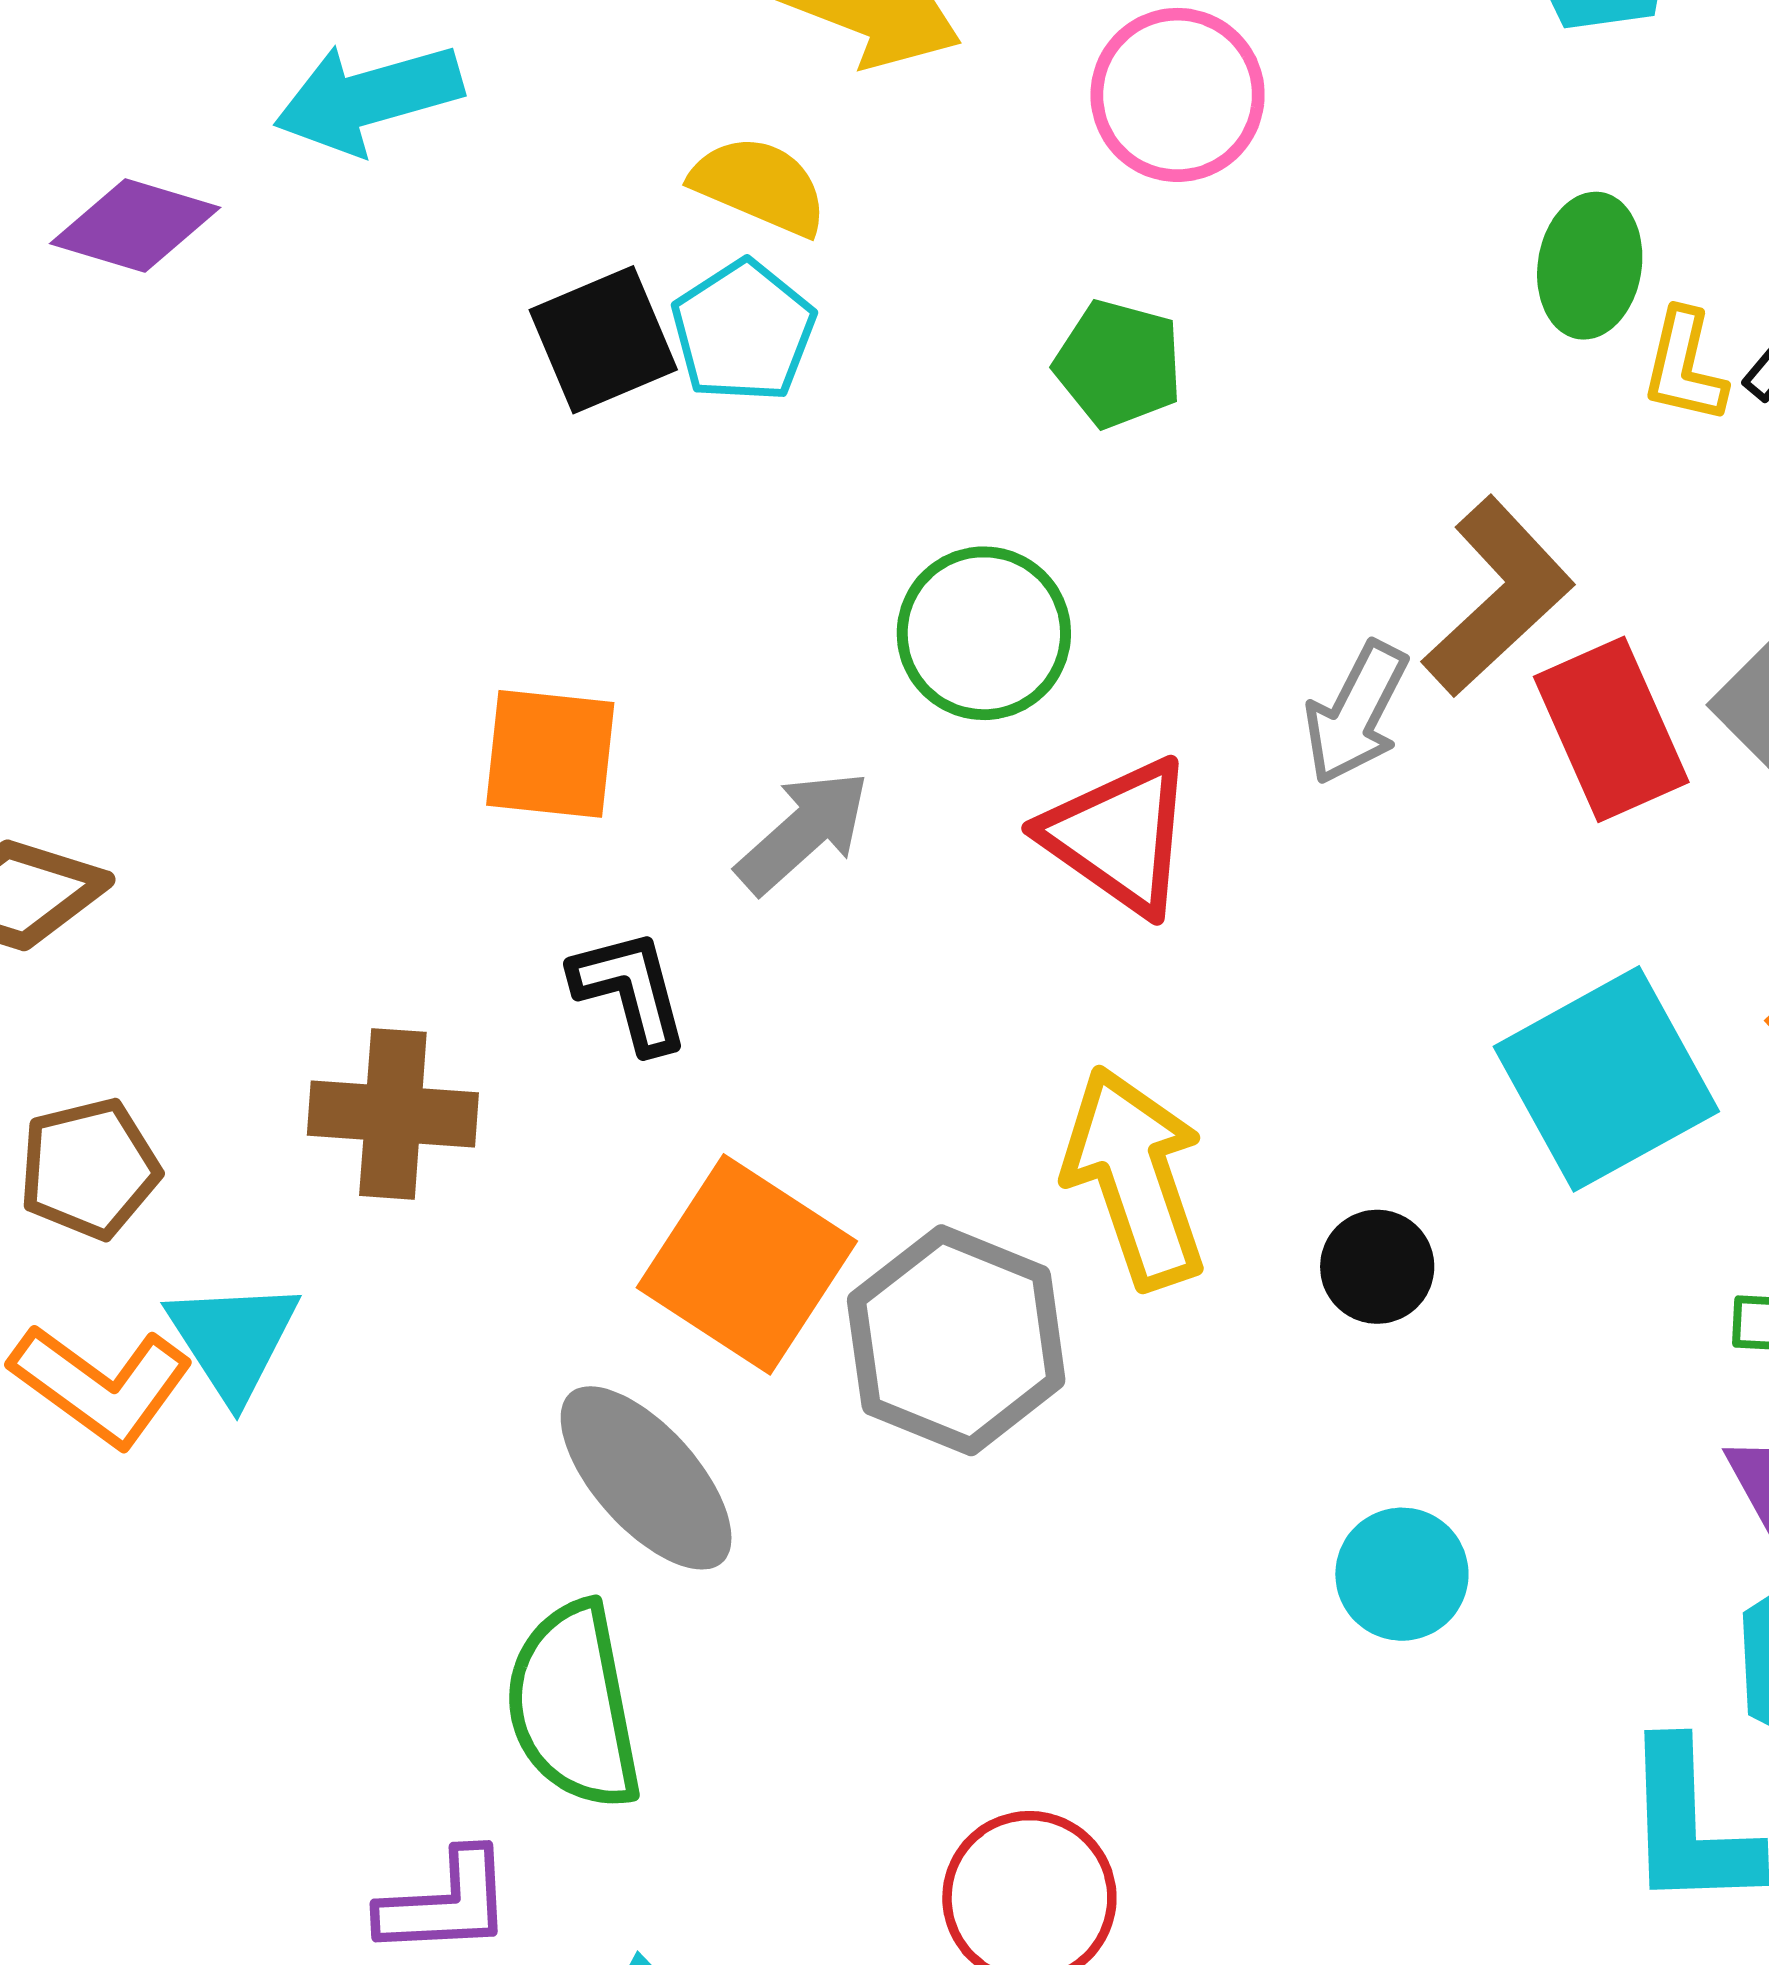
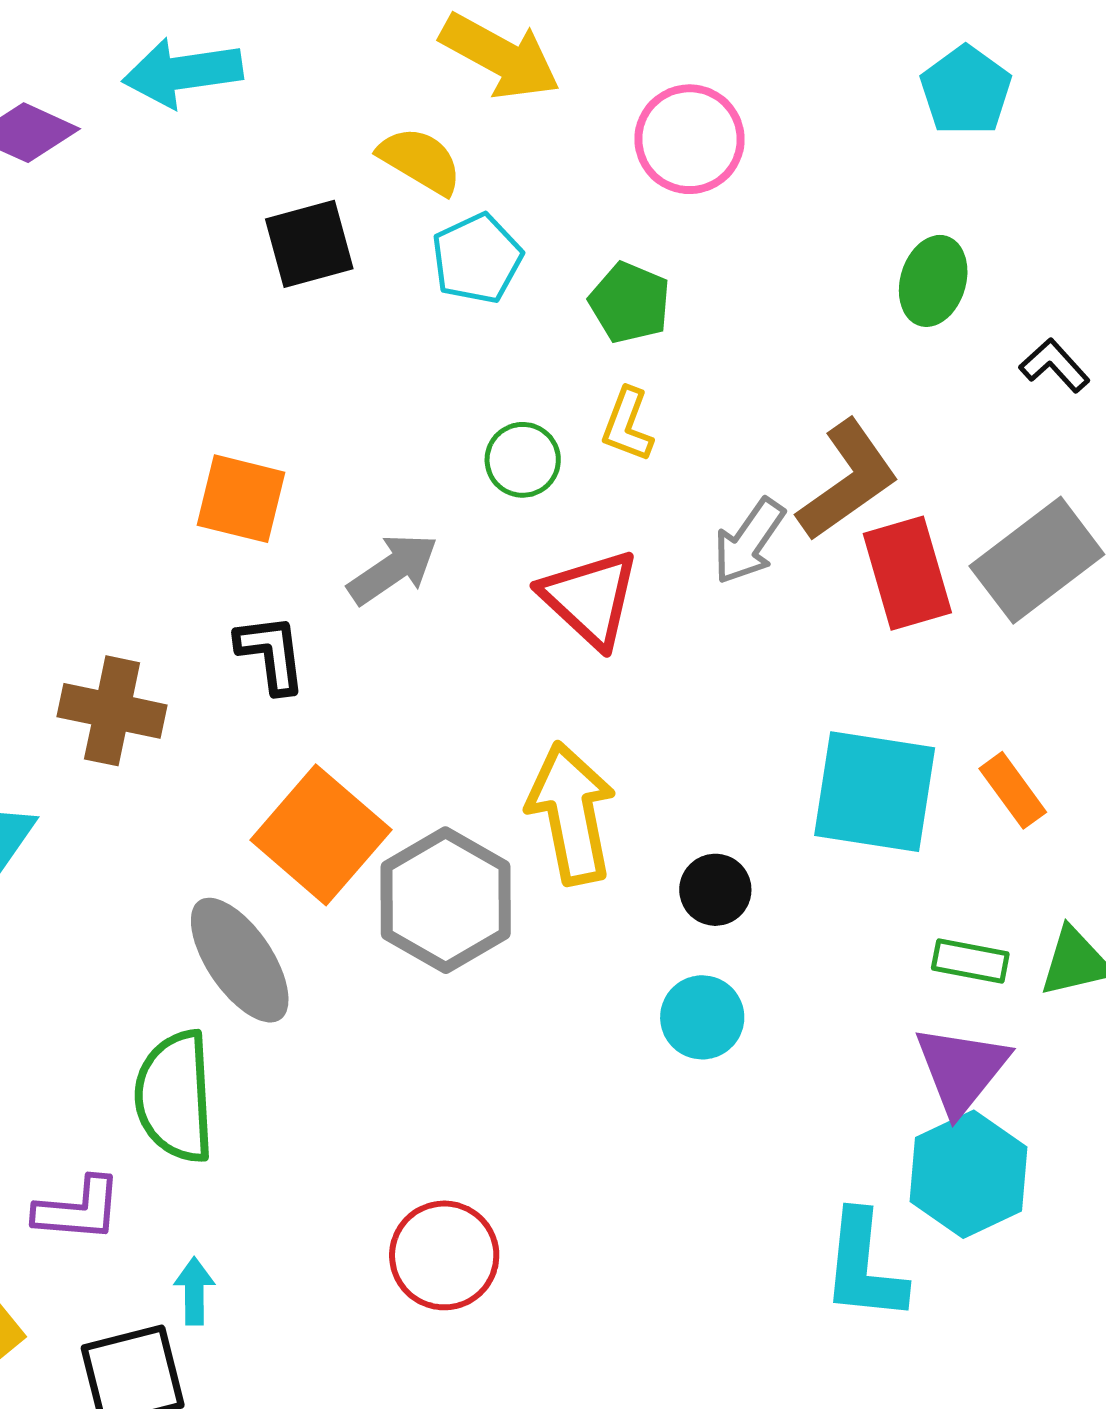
cyan pentagon: (743, 331) -> (477, 258), moved
yellow L-shape: (1684, 366) -> (627, 425), moved
green circle: (984, 633) -> (523, 460), size x0.7
cyan square: (1606, 1079) -> (875, 792), turned 30
cyan circle: (1402, 1574) -> (702, 1017), moved

